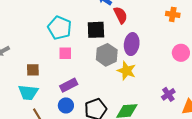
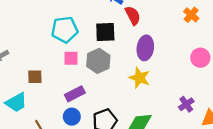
orange cross: (173, 14) -> (191, 15), turned 32
cyan pentagon: (59, 28) -> (65, 30), turned -30
gray hexagon: (107, 55) -> (98, 61), moved
cyan trapezoid: (28, 92) -> (16, 102), moved, turned -35

